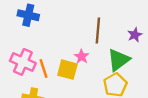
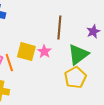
yellow square: (67, 70) -> (26, 52), moved

